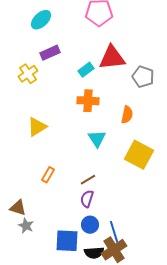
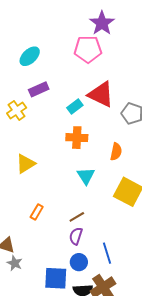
red triangle: (112, 58) -> (101, 94), turned 32
blue line: (114, 232) -> (107, 253), moved

